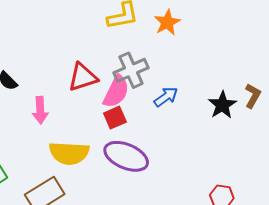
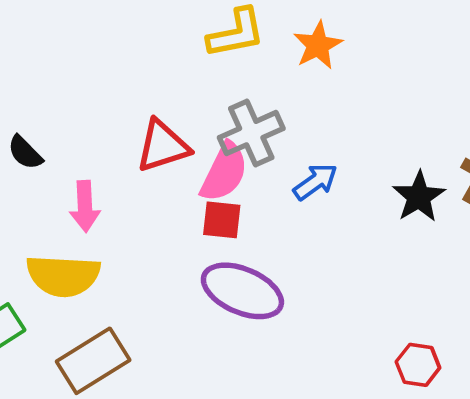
red square: (115, 118) -> (222, 220), turned 30
yellow semicircle: (69, 153) -> (63, 276), moved

